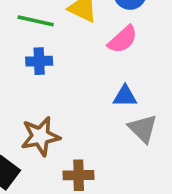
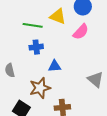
blue triangle: (125, 96) -> (55, 66), moved

